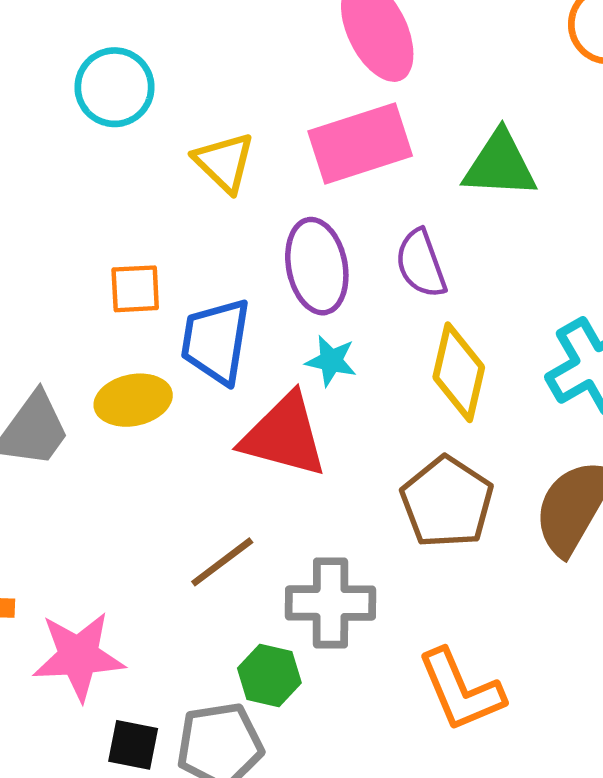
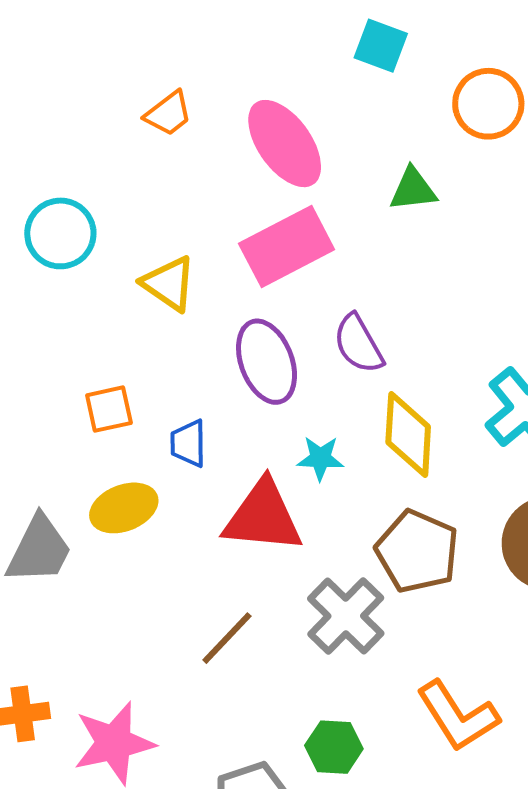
green triangle: (500, 165) -> (413, 189), moved, size x0.7
blue trapezoid: (216, 341) -> (188, 443), size x0.6
cyan star: (331, 361) -> (320, 458), moved
gray cross: (331, 603) -> (346, 616), moved, turned -36
green hexagon: (269, 675) -> (334, 747), moved

